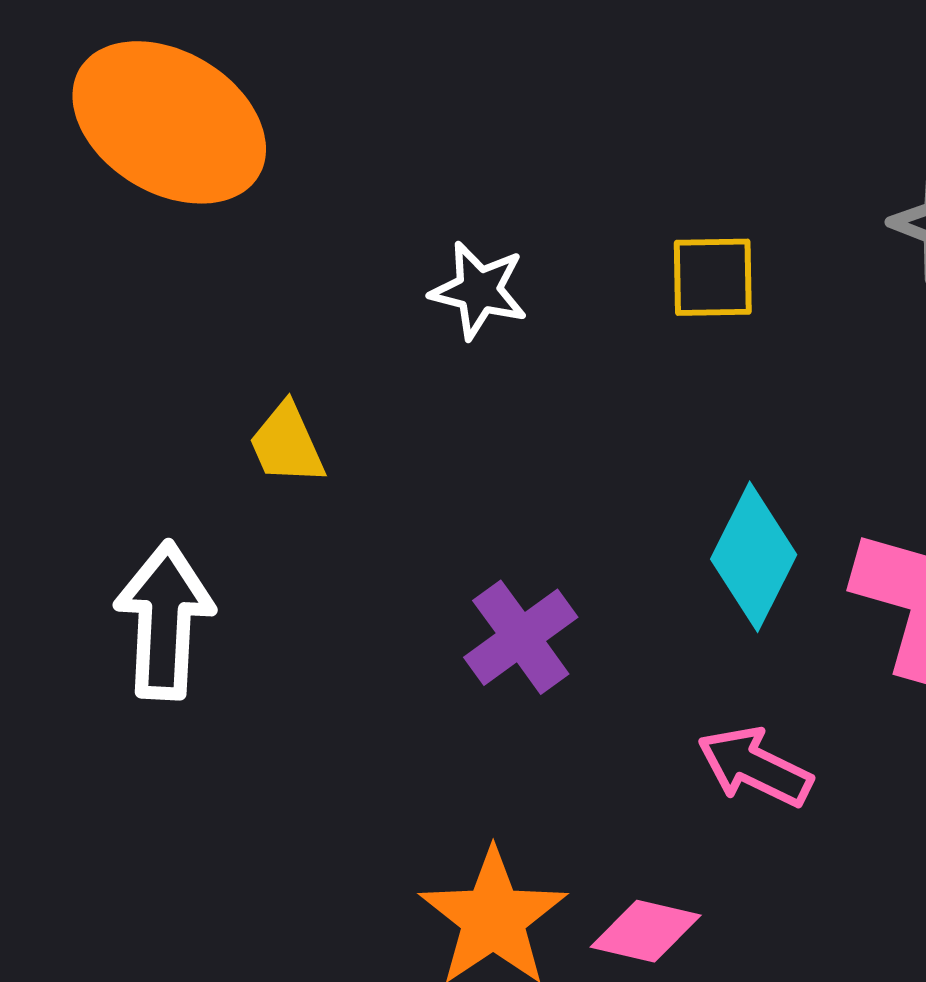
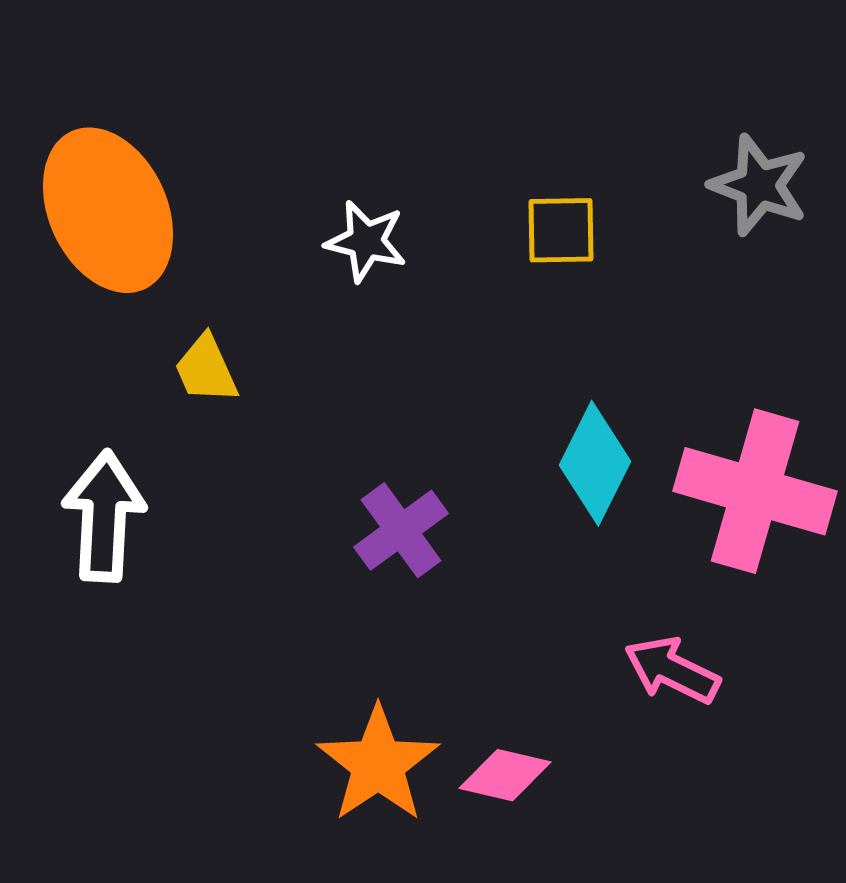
orange ellipse: (169, 122) -> (108, 210), moved, turned 34
pink arrow: (755, 767) -> (672, 670), moved

